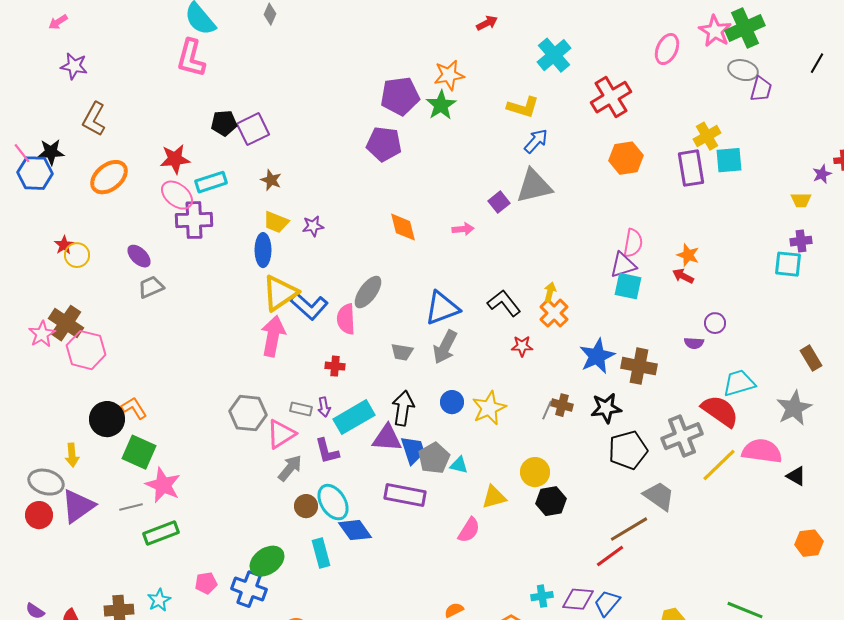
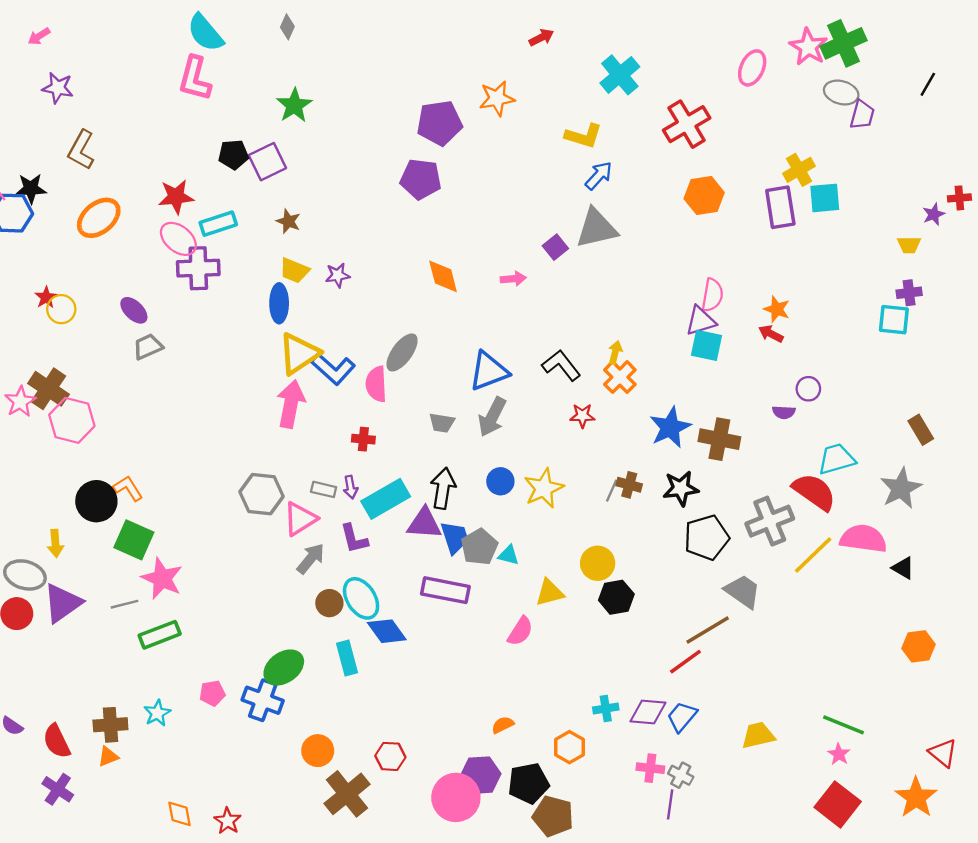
green star: (441, 105) -> (294, 105), moved

